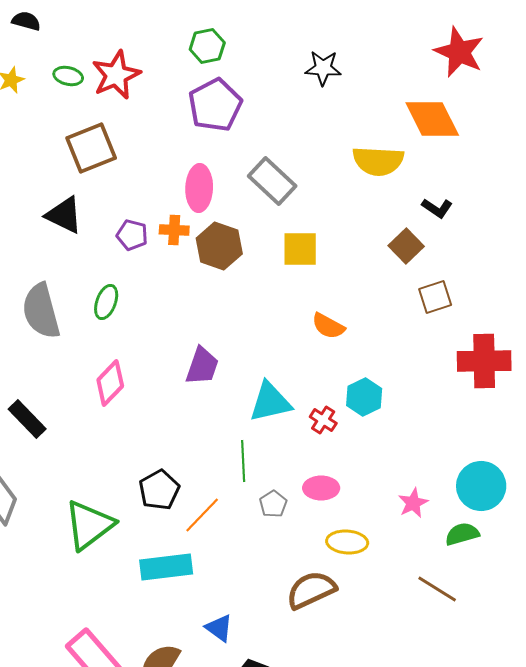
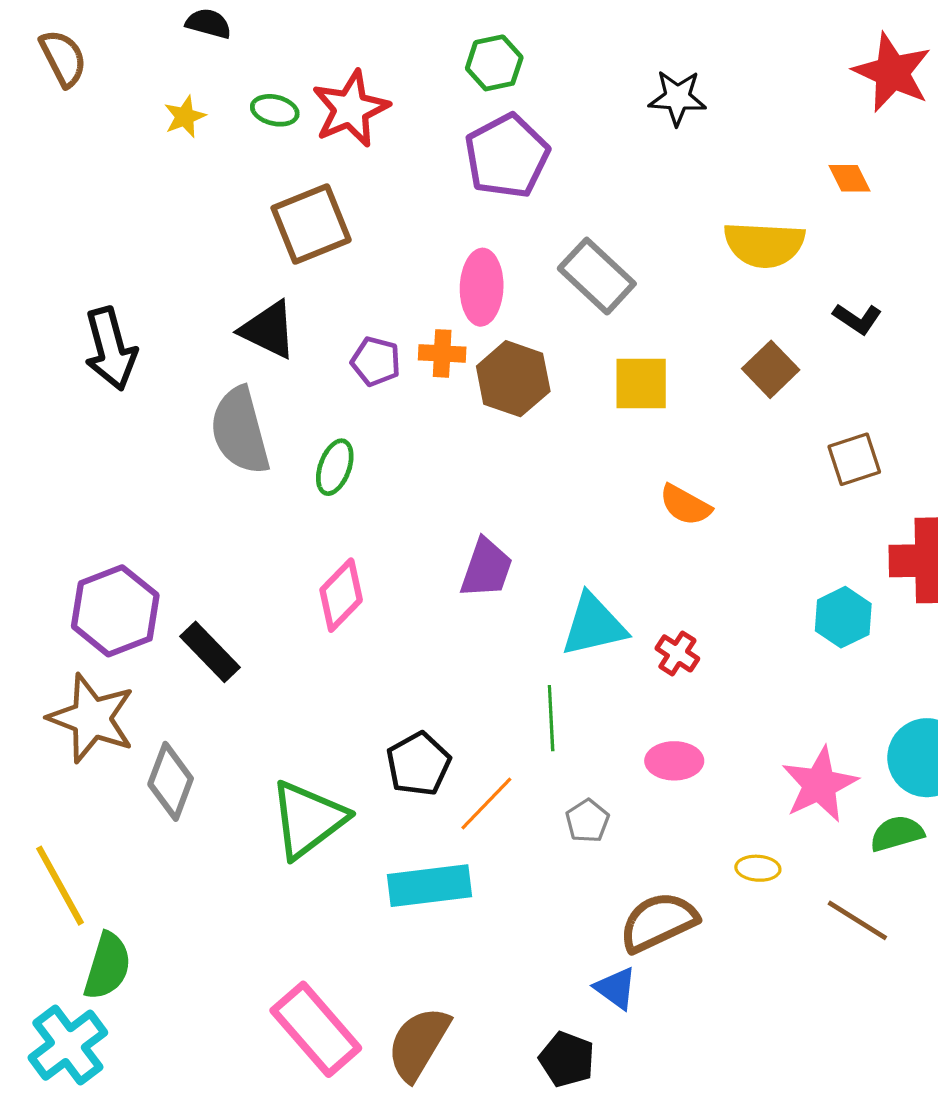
orange diamond: (432, 119) -> (850, 178), size x0.5
brown square: (406, 246) -> (771, 369), moved
gray semicircle: (41, 311) -> (240, 431), moved
cyan hexagon: (364, 397) -> (843, 617), moved
pink star: (413, 503) -> (820, 785), size x1.6
gray pentagon: (273, 504) -> (587, 821), moved
yellow ellipse: (347, 542) -> (758, 868), moved, size x0.7
blue triangle: (219, 628) -> (616, 988), moved

